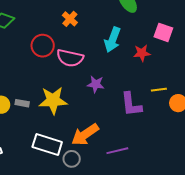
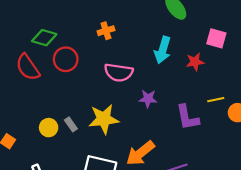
orange cross: (70, 19) -> (106, 31), moved, turned 35
red circle: (43, 46) -> (66, 59), moved
gray rectangle: (22, 103) -> (71, 124), turned 48

